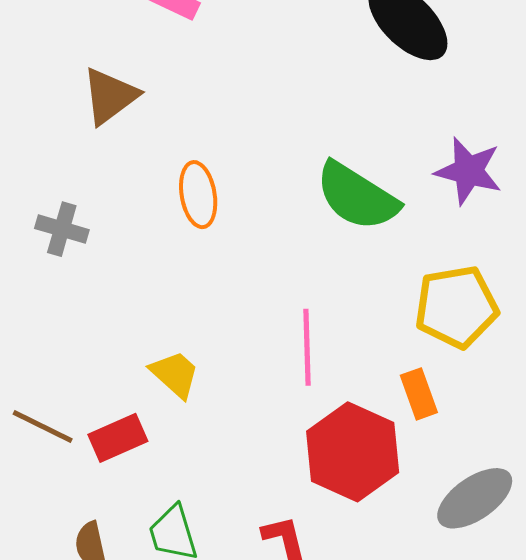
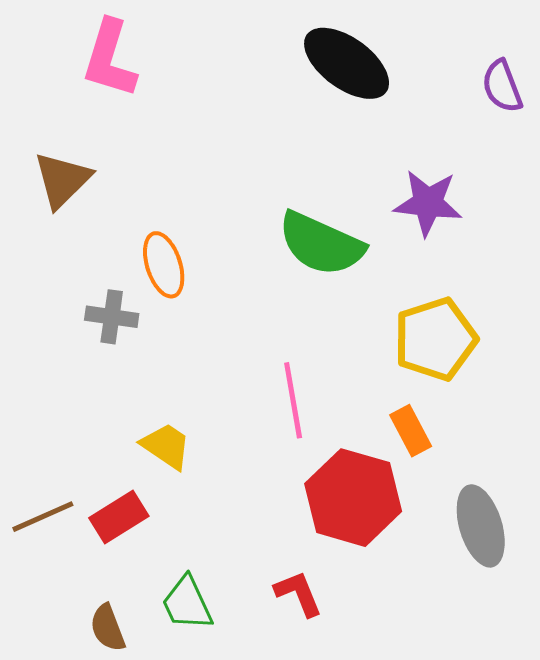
gray cross: (62, 229) -> (112, 317), moved
brown line: (43, 427) -> (43, 517), turned -42
gray ellipse: (475, 498) -> (481, 526), turned -64

